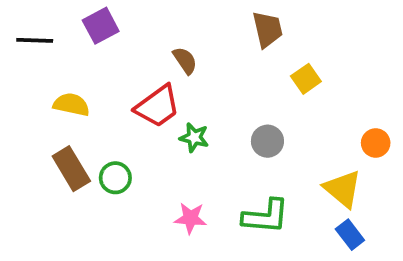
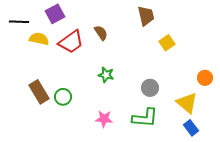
yellow semicircle: (71, 104) -> (39, 39), moved
red trapezoid: (158, 106) -> (71, 42), moved
gray circle: (267, 141) -> (150, 88), moved

